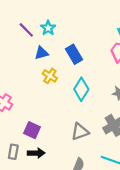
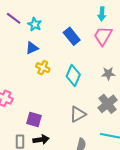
purple line: (26, 30) -> (14, 18), moved
blue rectangle: (74, 54) -> (72, 36), moved

